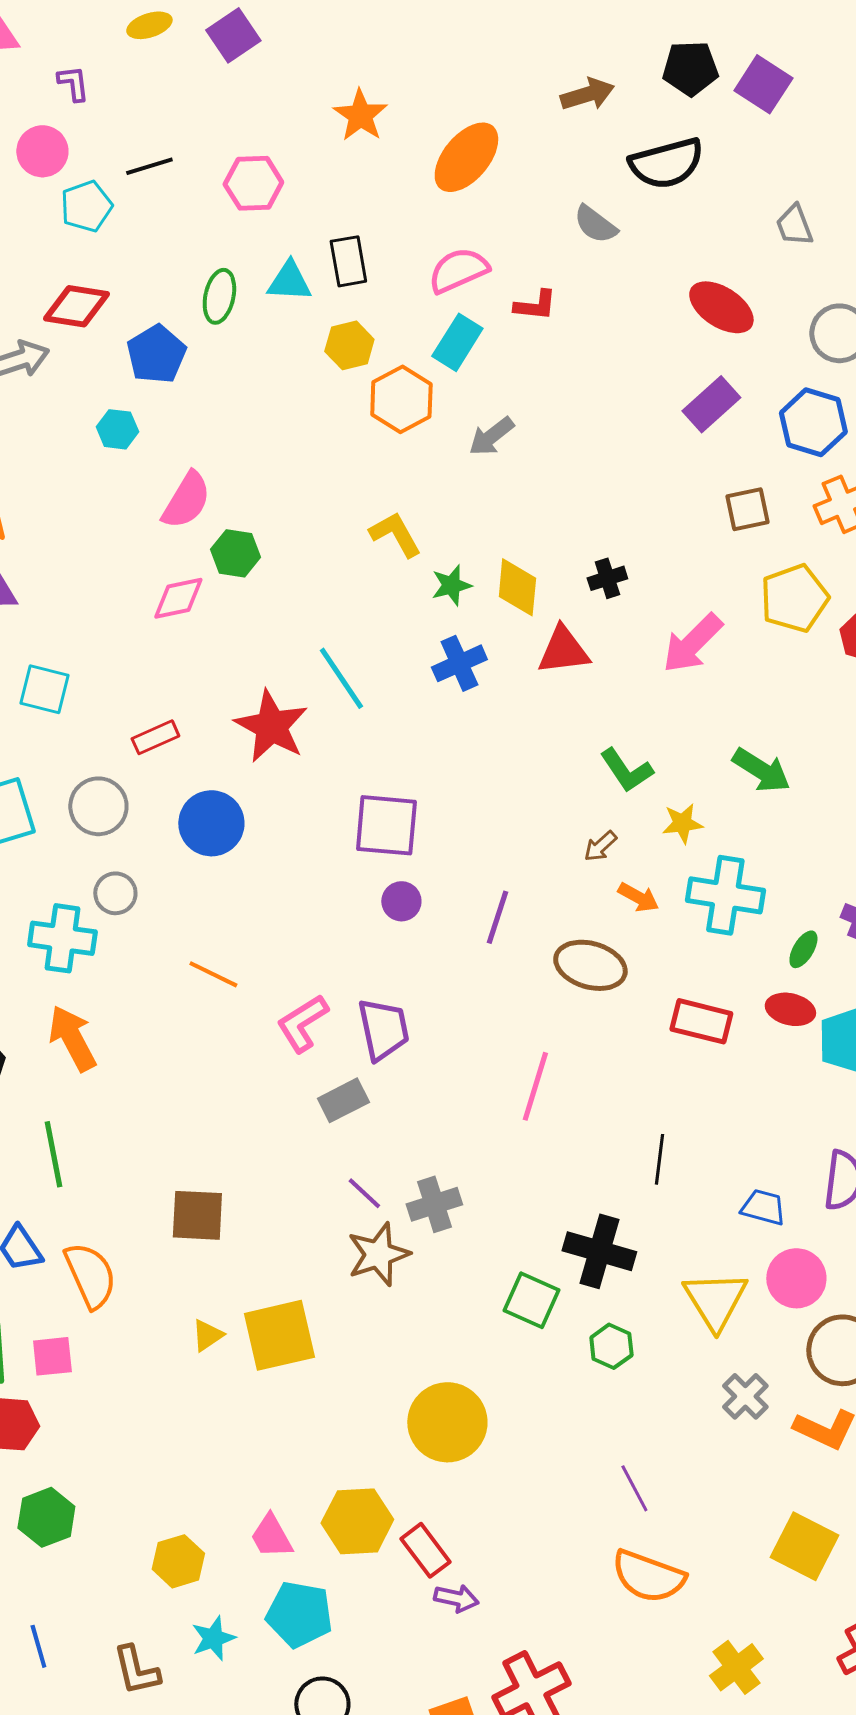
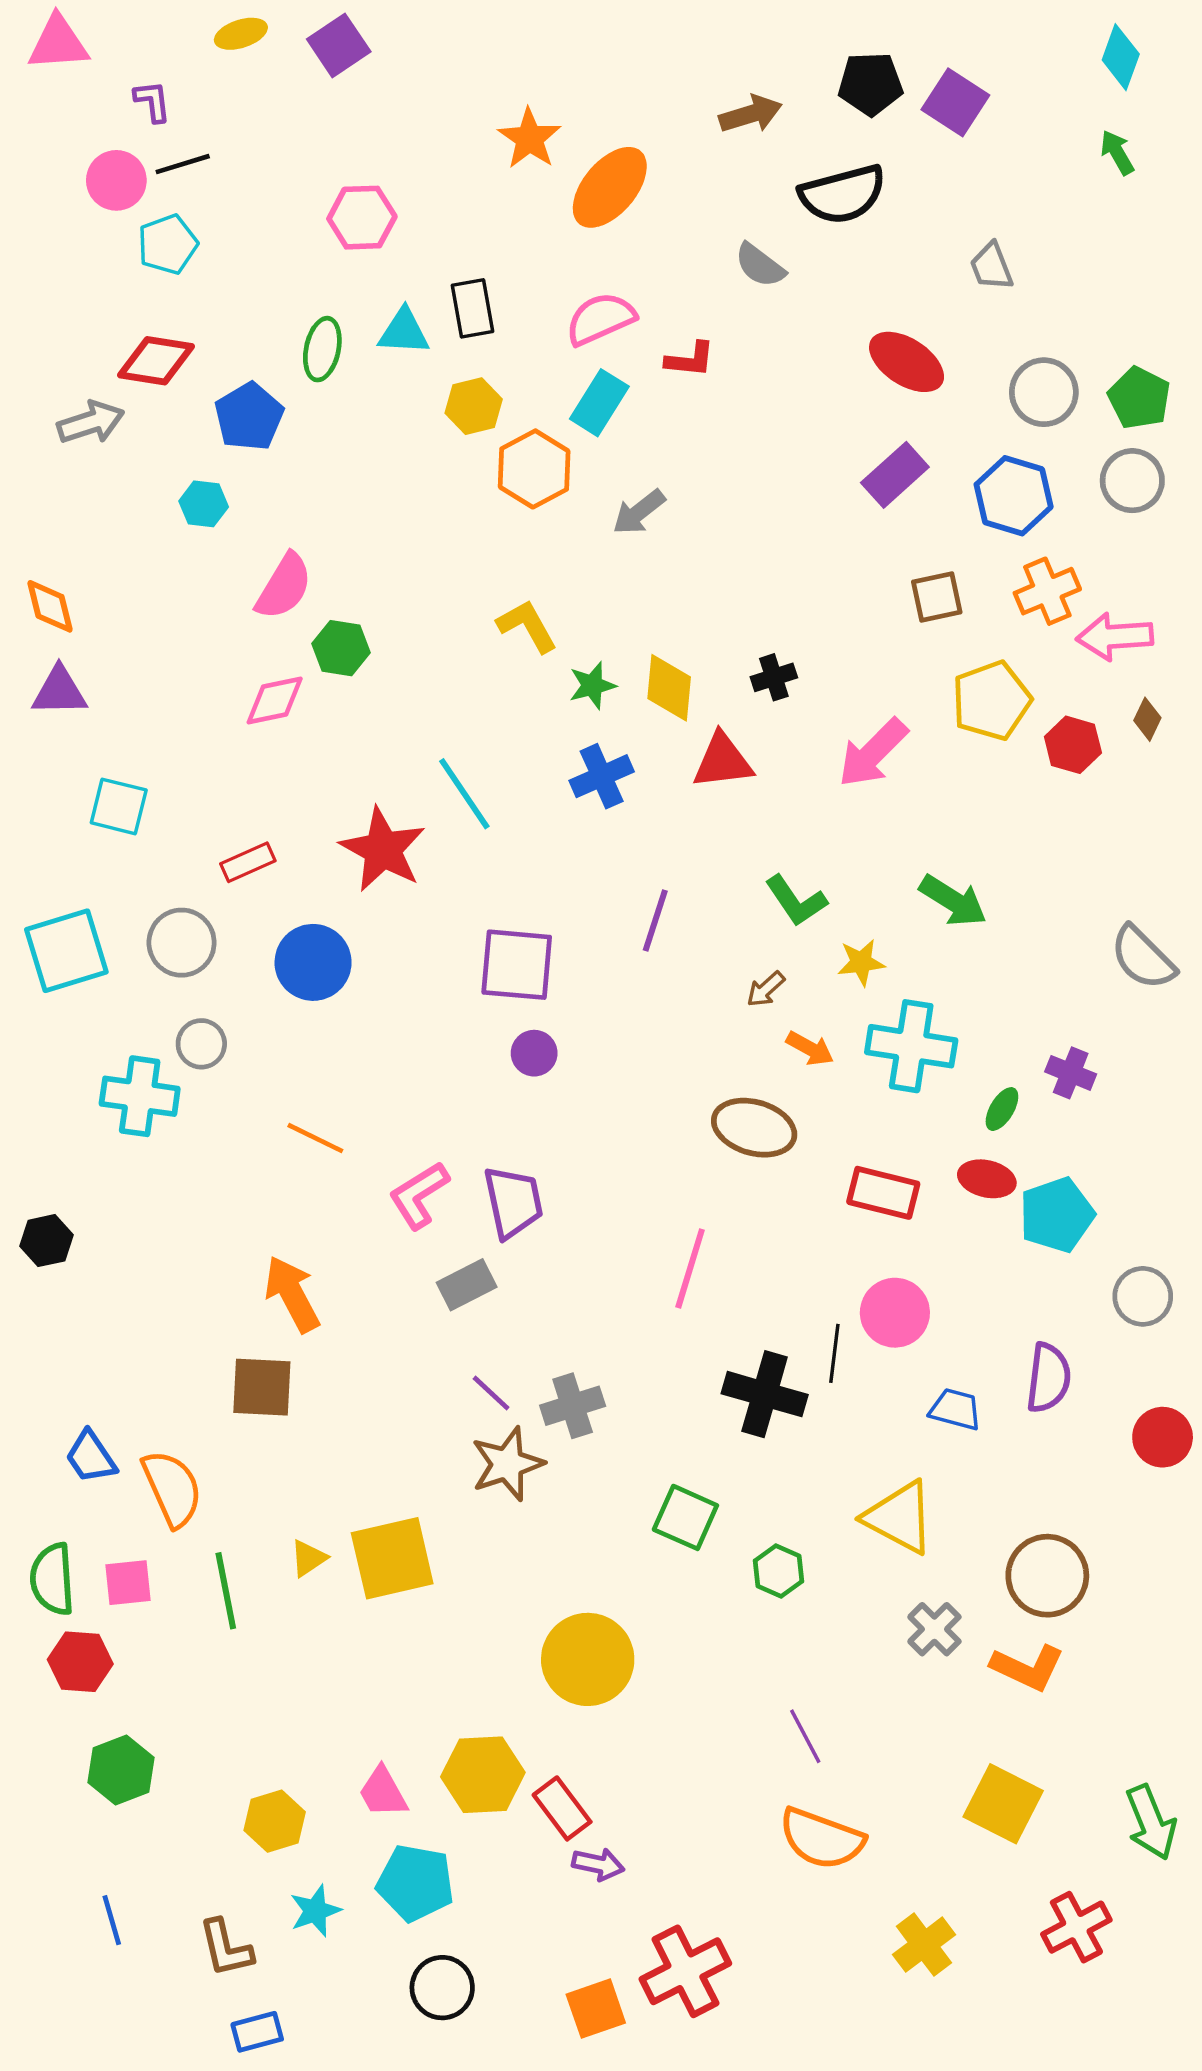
orange star: (360, 115) -> (529, 138), moved
black line: (149, 166) -> (183, 164), moved
purple line: (497, 917) -> (655, 920), moved
orange arrow: (72, 1038) -> (292, 1294), moved
green line: (53, 1154) -> (226, 1591), moved
brown square: (197, 1215) -> (262, 1387), moved
black cross: (599, 1251) -> (765, 1394), moved
pink circle: (796, 1278) -> (895, 1313), moved
yellow triangle: (715, 1300) -> (900, 1517), turned -30

